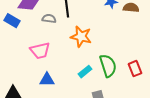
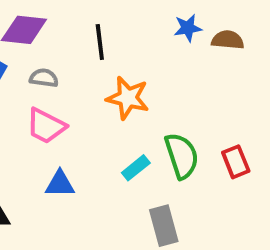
gray semicircle: (49, 19) -> (44, 78), moved
pink trapezoid: (40, 51) -> (46, 126), turned 40

